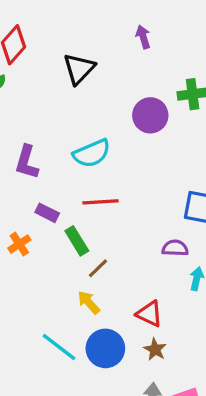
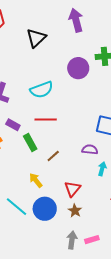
purple arrow: (143, 37) -> (76, 20), size x1.6
brown line: (98, 268) -> (53, 156), moved
red triangle: (149, 314) -> (72, 189), turned 42

